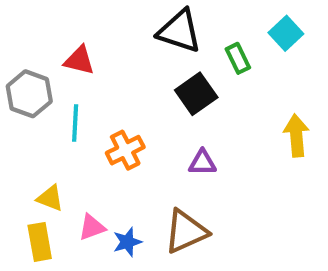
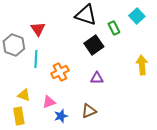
red triangle: (79, 60) -> (38, 29), turned 42
pink triangle: (92, 227) -> (49, 102), moved
brown triangle: (186, 231) -> (89, 111), size x0.7

